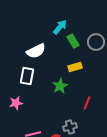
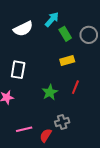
white semicircle: (36, 51) -> (23, 29), moved
green star: (60, 86) -> (50, 92), moved
red line: (87, 103) -> (75, 87), moved

